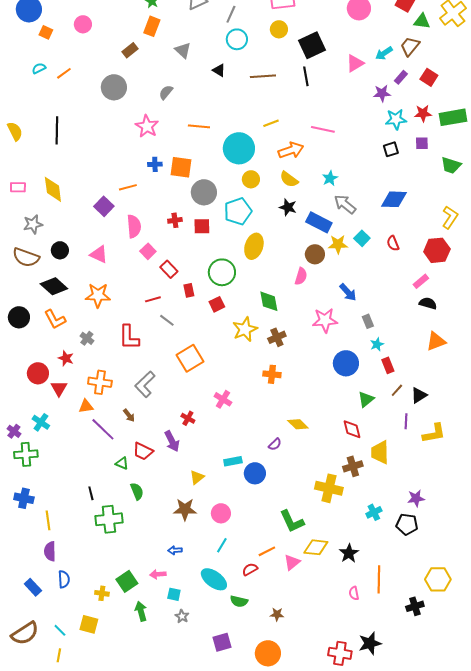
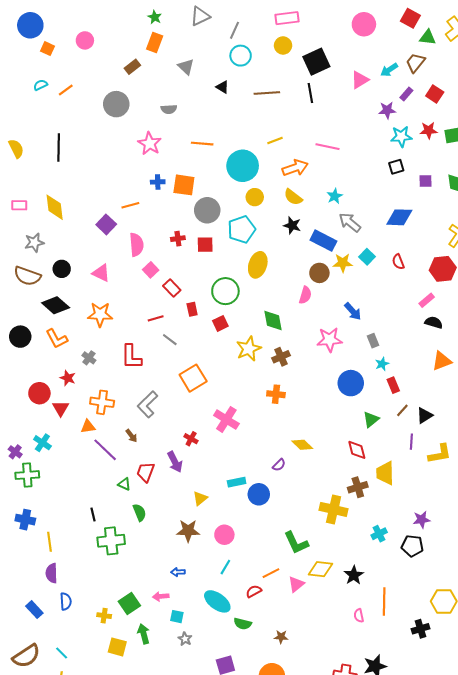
gray semicircle: (166, 92) -> (169, 109), turned -133
purple square: (422, 143) -> (426, 181), moved
pink cross: (223, 399) -> (226, 419), size x1.4
red trapezoid: (143, 451) -> (146, 472), turned 85
yellow square: (89, 624) -> (117, 647), moved

